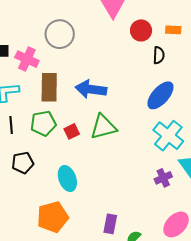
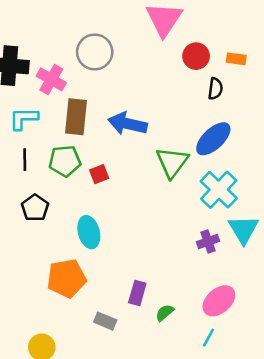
green triangle: (103, 127) -> (172, 162), moved, turned -44
black pentagon: (23, 163) -> (35, 208), turned -30

